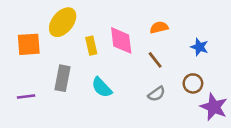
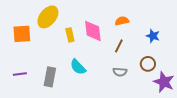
brown line: (155, 60) -> (119, 46), turned 64
gray rectangle: (63, 78) -> (50, 77), moved
gray semicircle: (156, 94) -> (120, 72), turned 40

